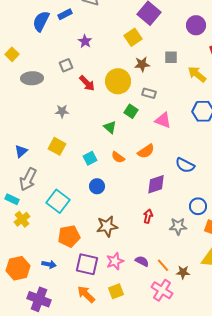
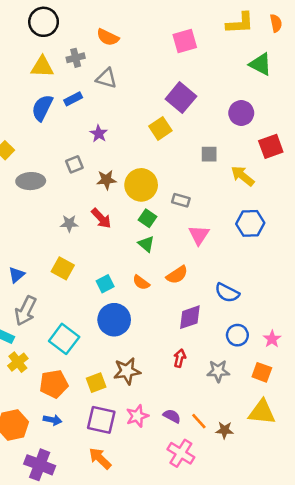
brown star: (142, 64) -> (106, 180), moved
red arrow: (87, 83) -> (101, 218), moved
green square: (131, 111) -> (148, 218), moved
pink triangle: (163, 120) -> (199, 235), turned 42
green triangle: (110, 127) -> (146, 244), moved
blue circle: (97, 186) -> (114, 320), size x1.6
blue circle: (198, 206) -> (237, 335), moved
orange pentagon: (69, 236) -> (54, 384), moved
pink cross: (162, 290) -> (181, 453), moved
yellow square: (116, 291) -> (96, 383), moved

